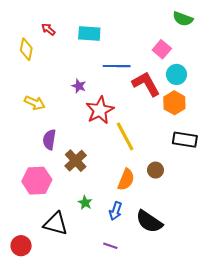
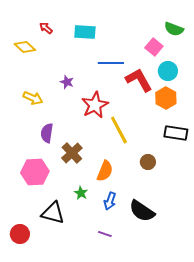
green semicircle: (183, 19) -> (174, 29), moved
yellow diamond: (26, 49) -> (25, 47), turned -60
purple star: (79, 86) -> (67, 82), moved
orange semicircle: (126, 180) -> (105, 171), moved

